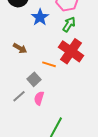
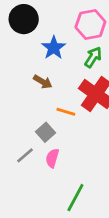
brown arrow: (20, 48) -> (43, 82), moved

